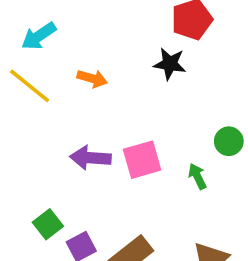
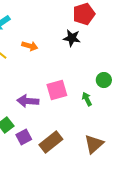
purple arrow: (90, 158) -> (28, 101), moved

